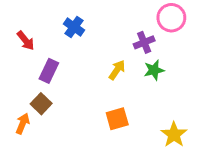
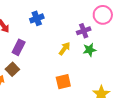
blue cross: (74, 27) -> (37, 18), turned 32

